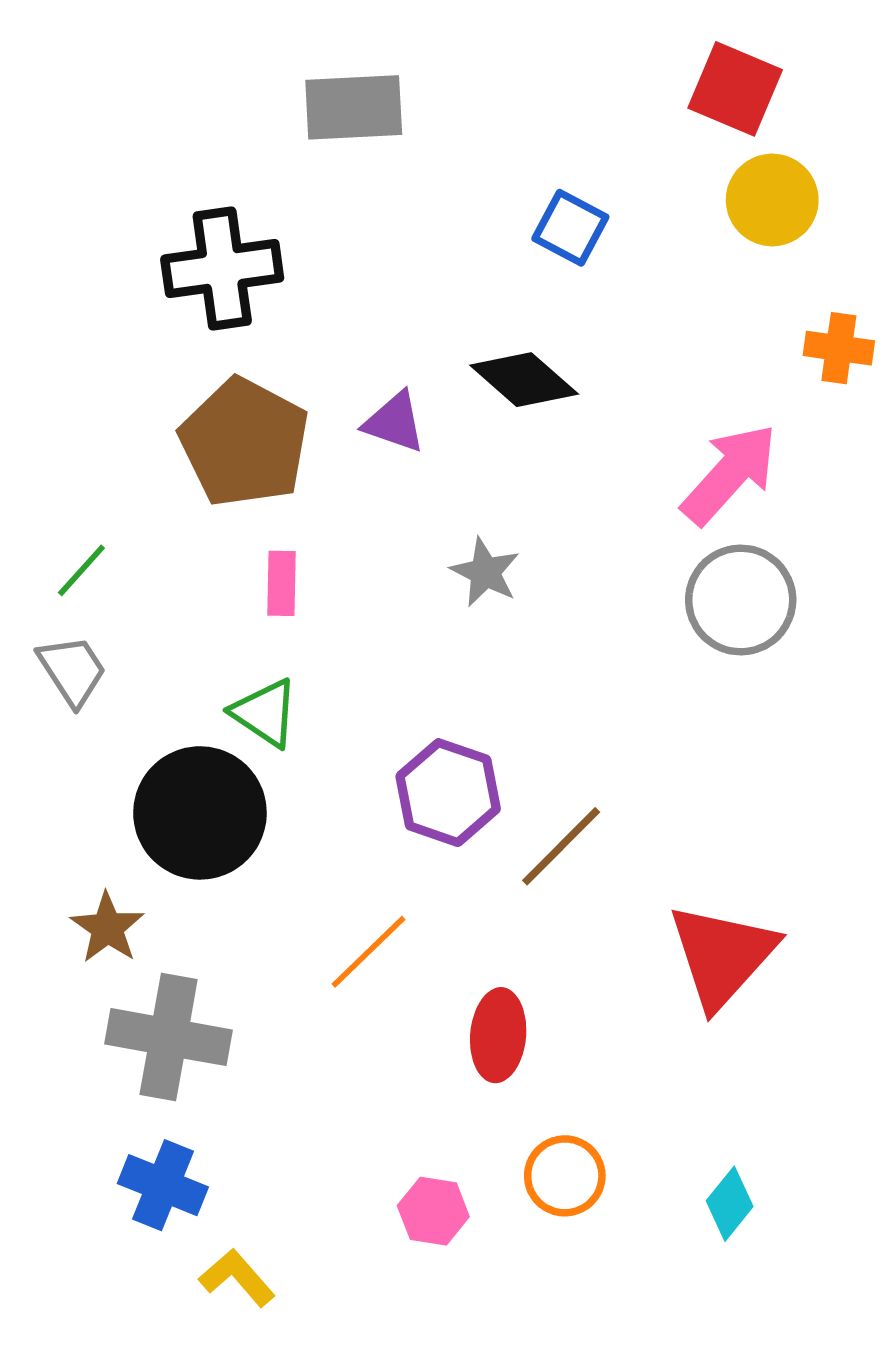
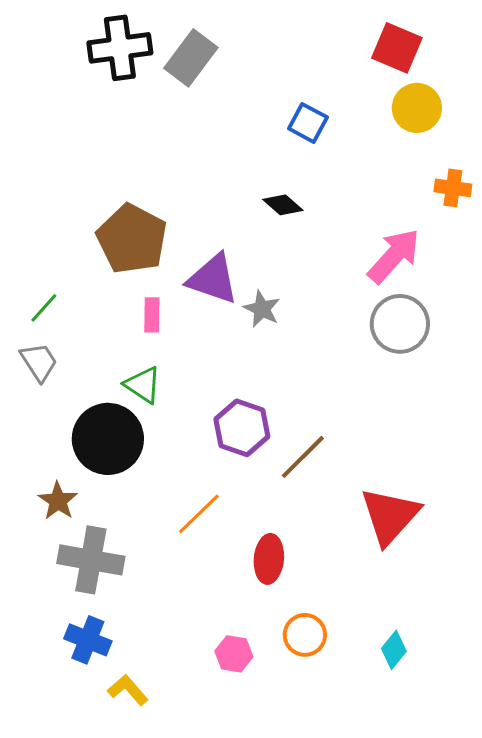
gray rectangle: (354, 107) -> (191, 58), turned -50
black cross: (222, 269) -> (120, 48), moved
black diamond: (524, 380) -> (283, 205), size x0.7
purple triangle: (394, 422) -> (213, 279), moved, size x1.5

